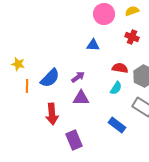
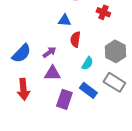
red semicircle: (120, 68) -> (75, 39), moved, turned -91
blue rectangle: (117, 125) -> (88, 90), moved
purple rectangle: (74, 140) -> (64, 99), moved, turned 42

